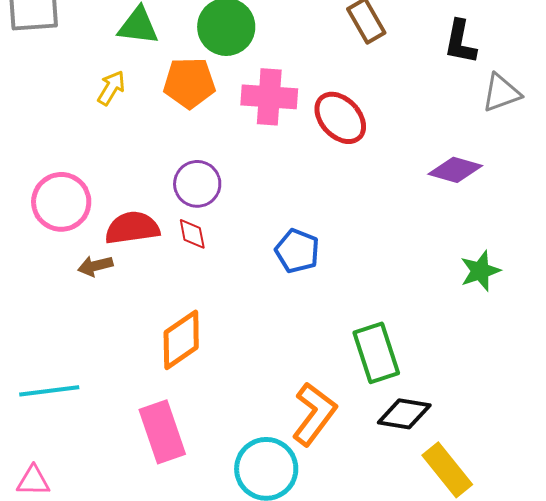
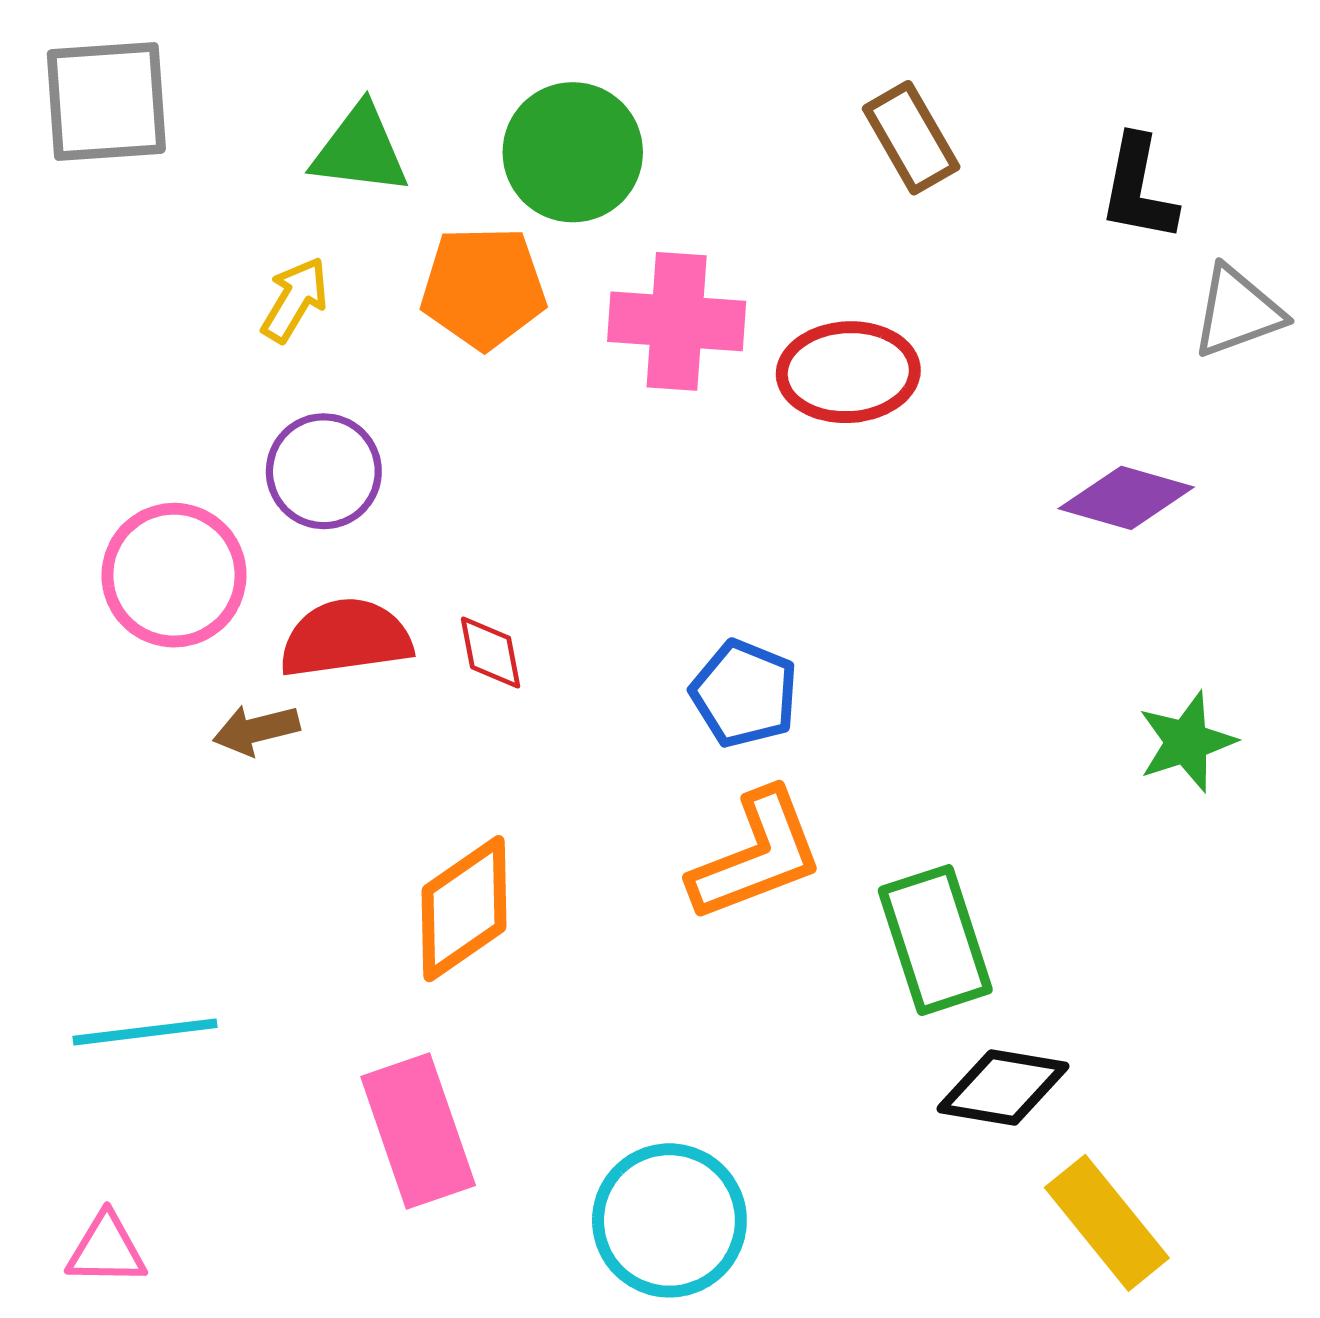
red ellipse: (340, 118) -> (848, 372), turned -50
purple circle: (197, 184) -> (324, 471), moved
orange L-shape: (314, 414) -> (756, 856), moved, turned 32

